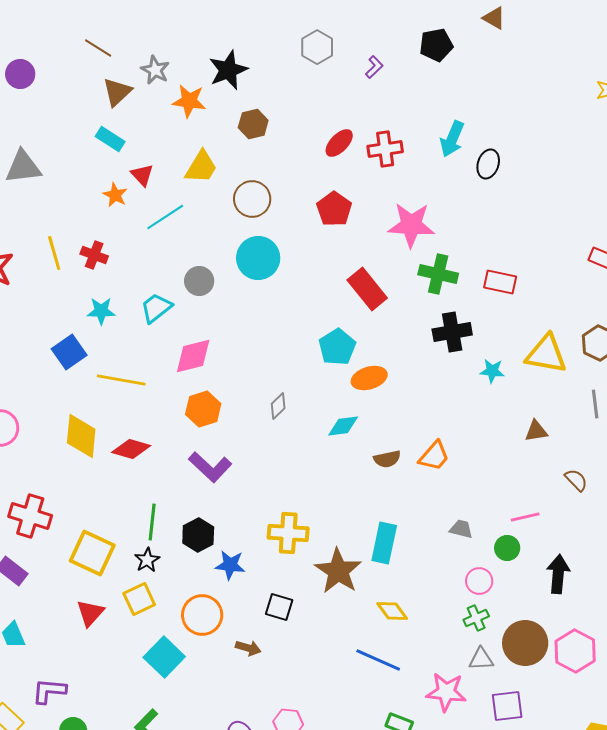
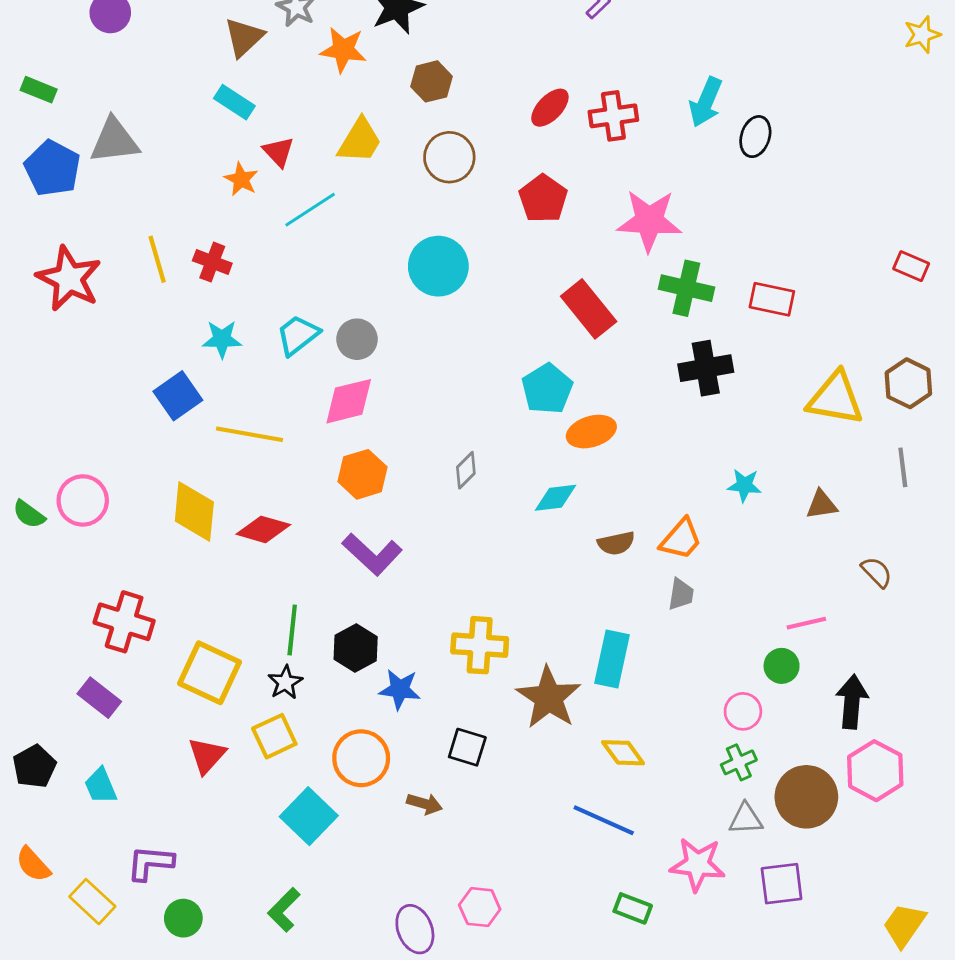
brown circle: (252, 199) -> (449, 157), moved
gray circle: (199, 281) -> (357, 339), moved
cyan star: (492, 371) -> (744, 485), moved
gray trapezoid: (461, 529) -> (681, 594), moved, turned 85
pink hexagon: (575, 651) -> (875, 771), moved

